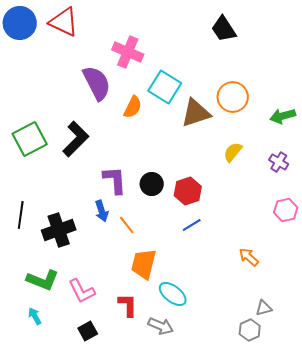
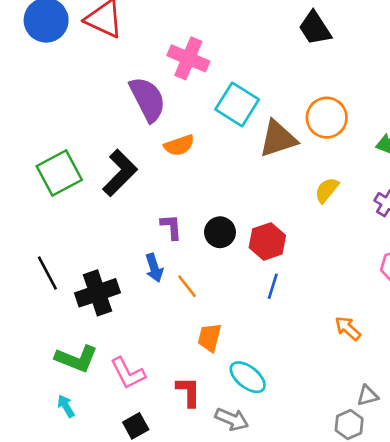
orange semicircle: (133, 107) -> (179, 145), moved, turned 45
purple L-shape: (115, 180) -> (171, 227), size x0.7
black line: (21, 215) -> (47, 273), turned -36
blue line: (192, 225) -> (273, 286), turned -42
orange trapezoid: (144, 264) -> (209, 338), size x0.7

